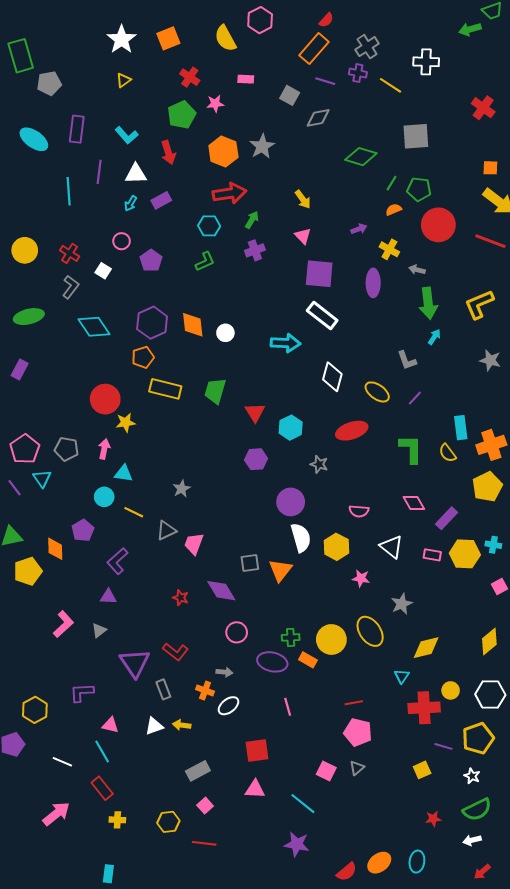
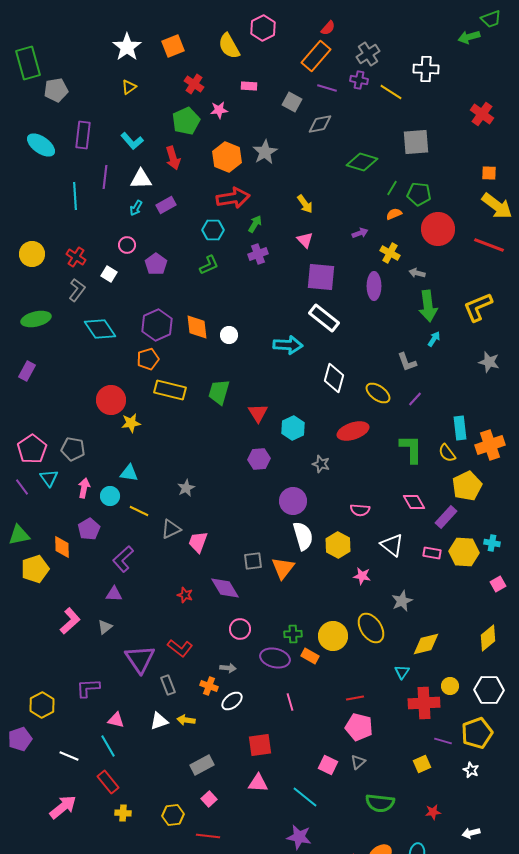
pink arrow: (104, 449) -> (84, 488), moved
yellow pentagon: (487, 487) -> (467, 486), moved
green semicircle: (477, 810) -> (380, 803), moved, turned 32

